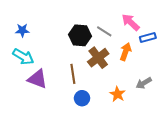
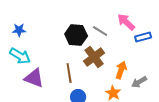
orange arrow: (126, 52) -> (121, 70), moved

